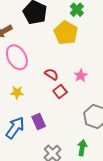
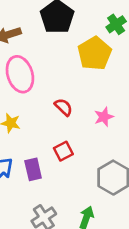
red square: (60, 92) -> (63, 151), moved

